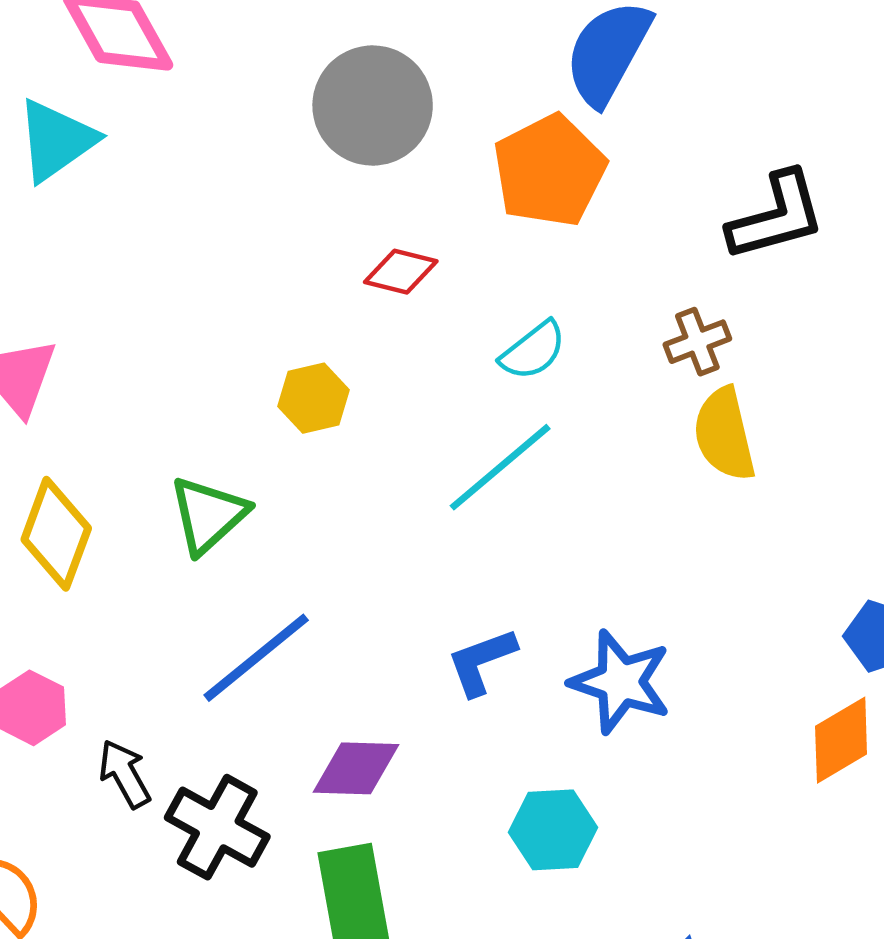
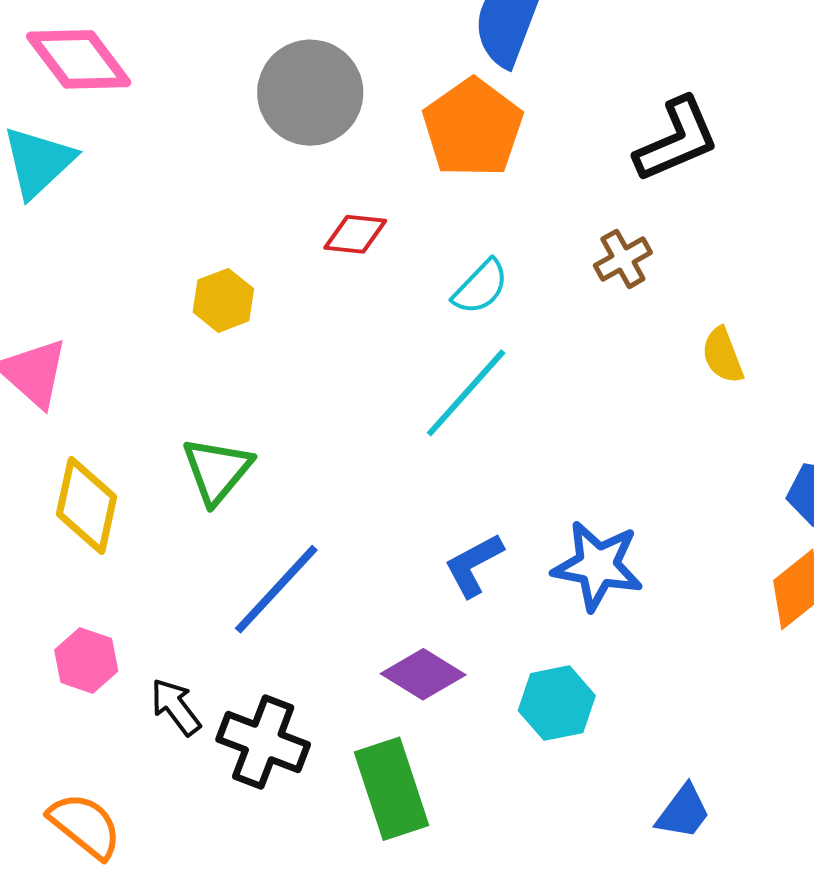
yellow hexagon: (314, 398) -> (223, 300), moved
yellow semicircle: (724, 434) -> (723, 355), moved, size x0.7
purple diamond: (356, 768) -> (423, 674), moved, turned 38

